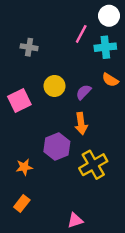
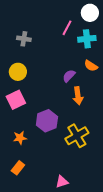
yellow circle: (54, 86) -> (18, 72), moved
pink square: (19, 101) -> (16, 100), moved
orange arrow: (81, 124) -> (78, 96), moved

